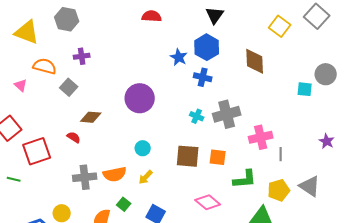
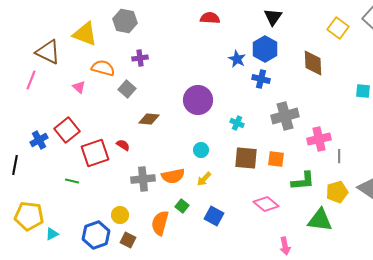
cyan cross: (197, 116) -> (237, 123), moved
red semicircle: (74, 137) -> (123, 145), moved

